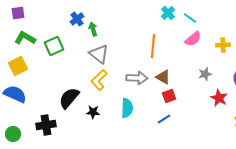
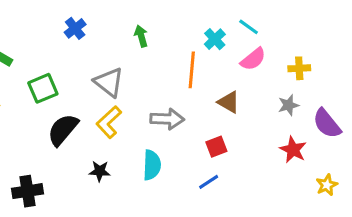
cyan cross: (168, 13) -> (215, 39), moved
green arrow: (93, 29) -> (141, 36), moved
green square: (54, 46) -> (43, 88), moved
gray star: (205, 74) -> (288, 105), moved
brown triangle: (163, 77) -> (229, 102), moved
black semicircle: (69, 98) -> (63, 130), moved

